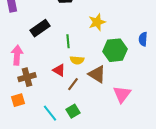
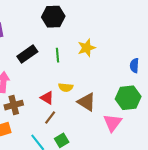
green line: (68, 41) -> (57, 55), moved
green hexagon: (115, 50) -> (128, 98), moved
brown line: (73, 84) -> (50, 118), moved

